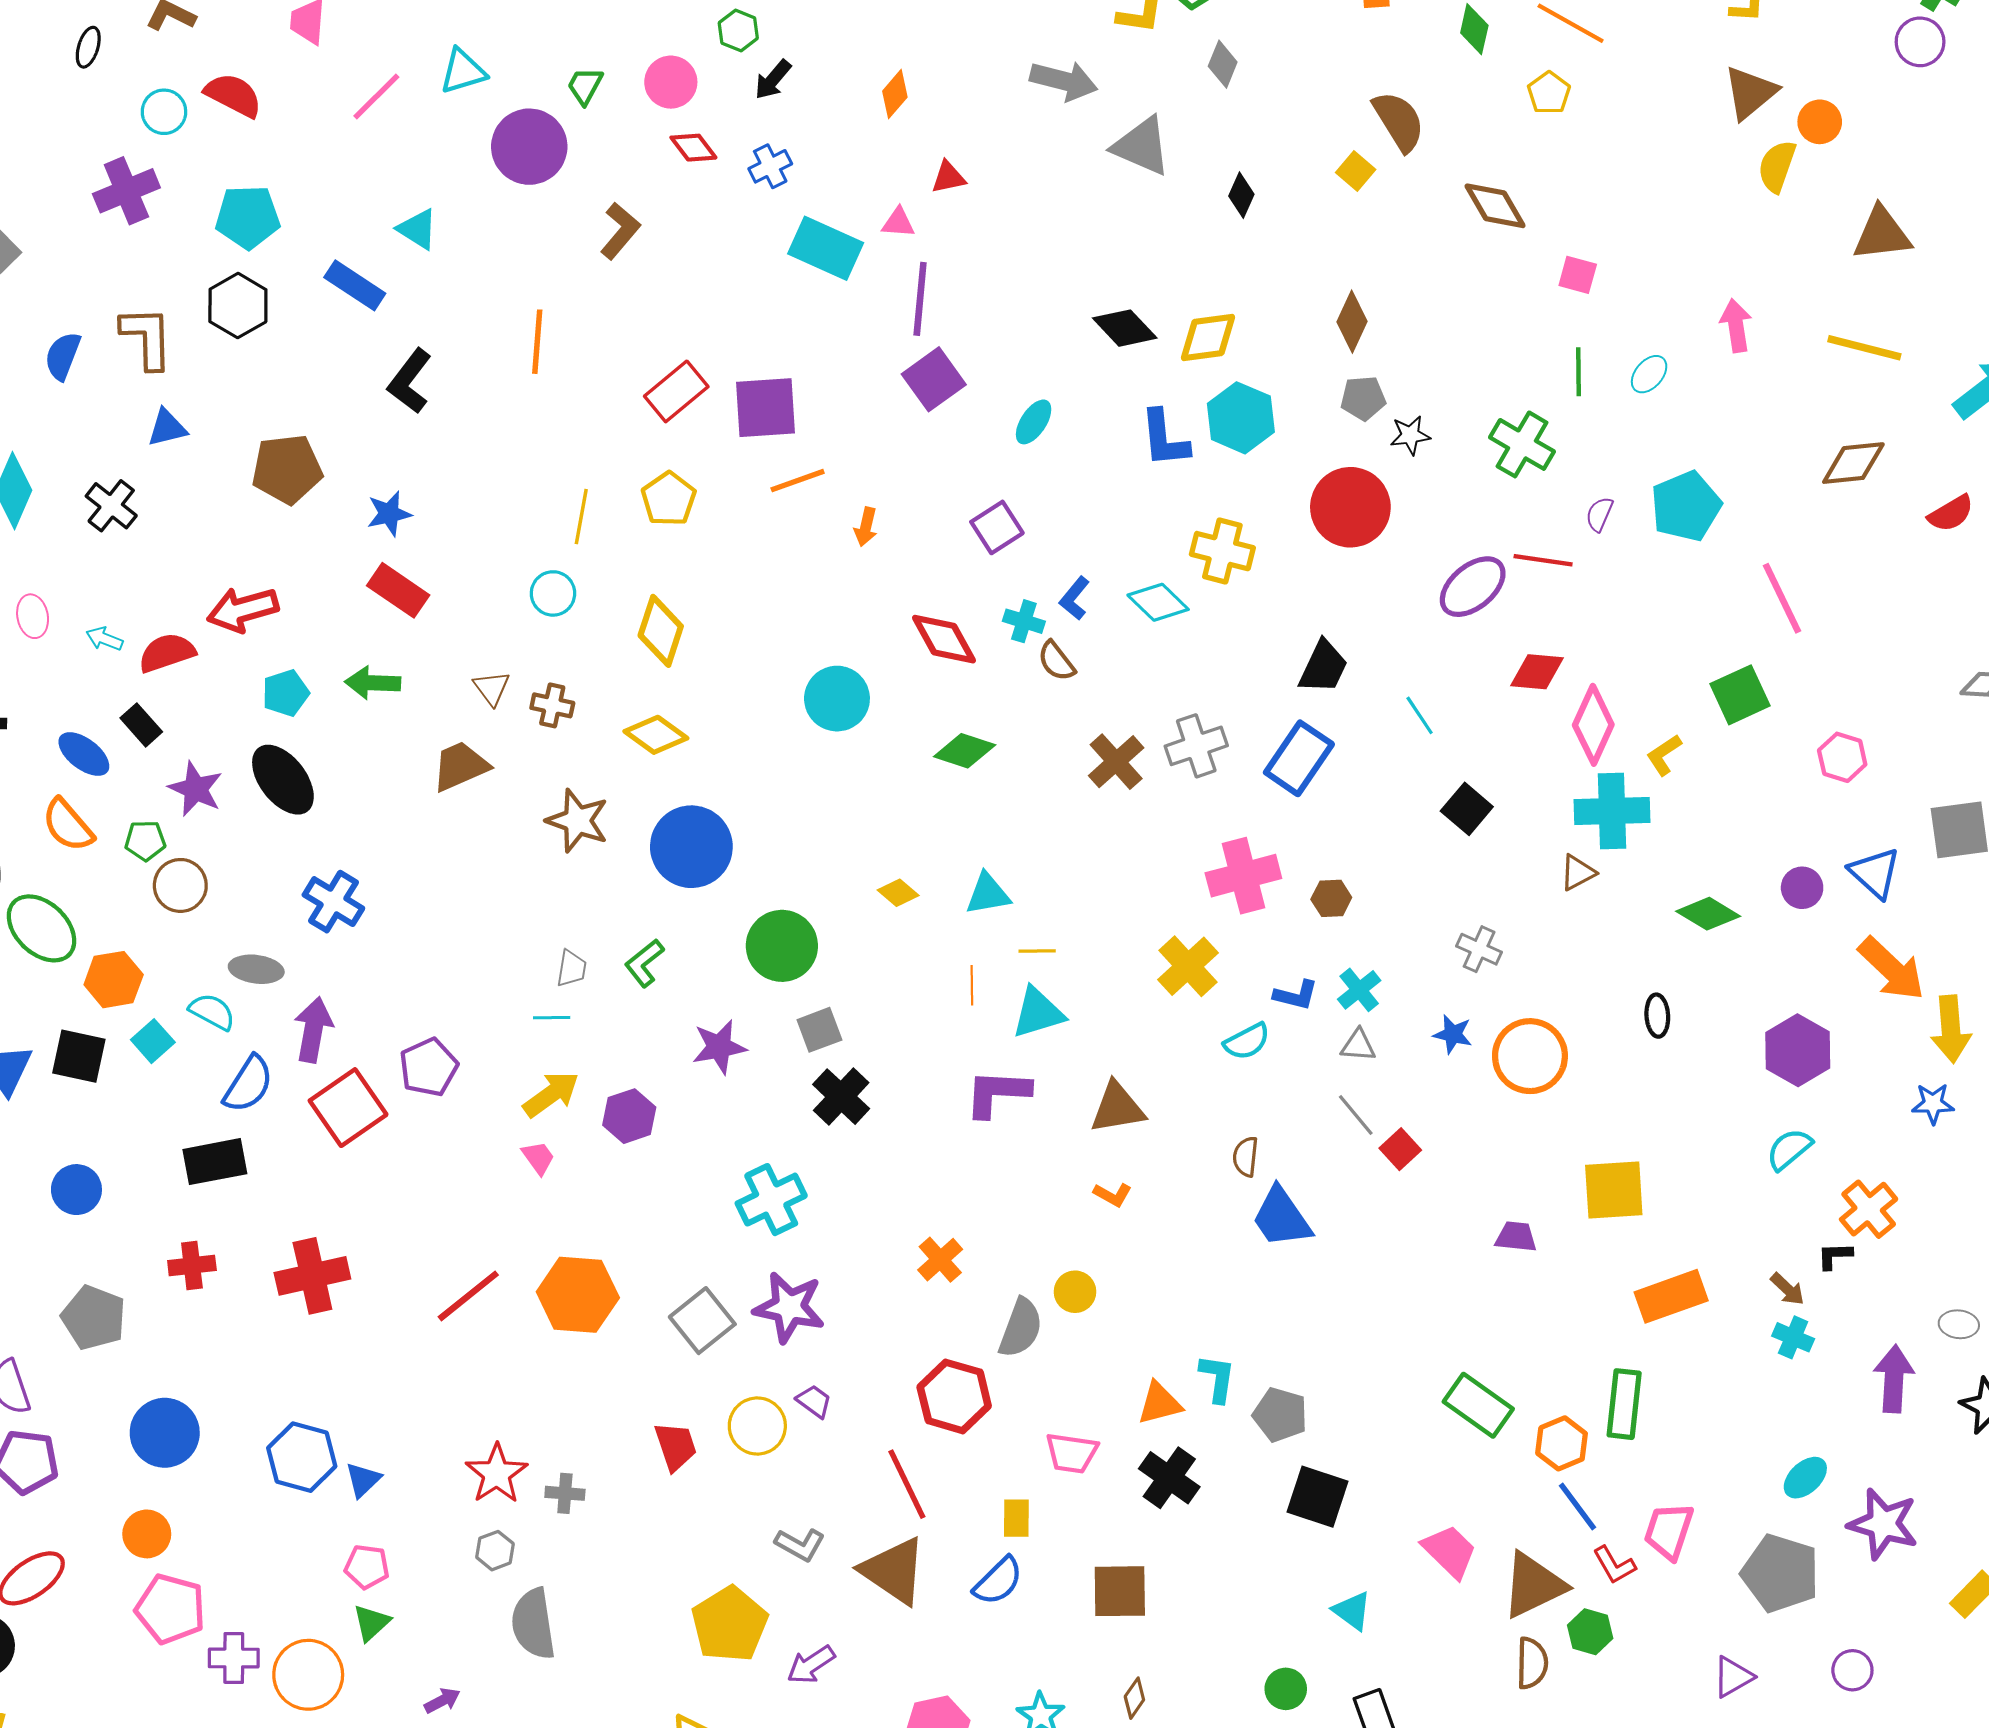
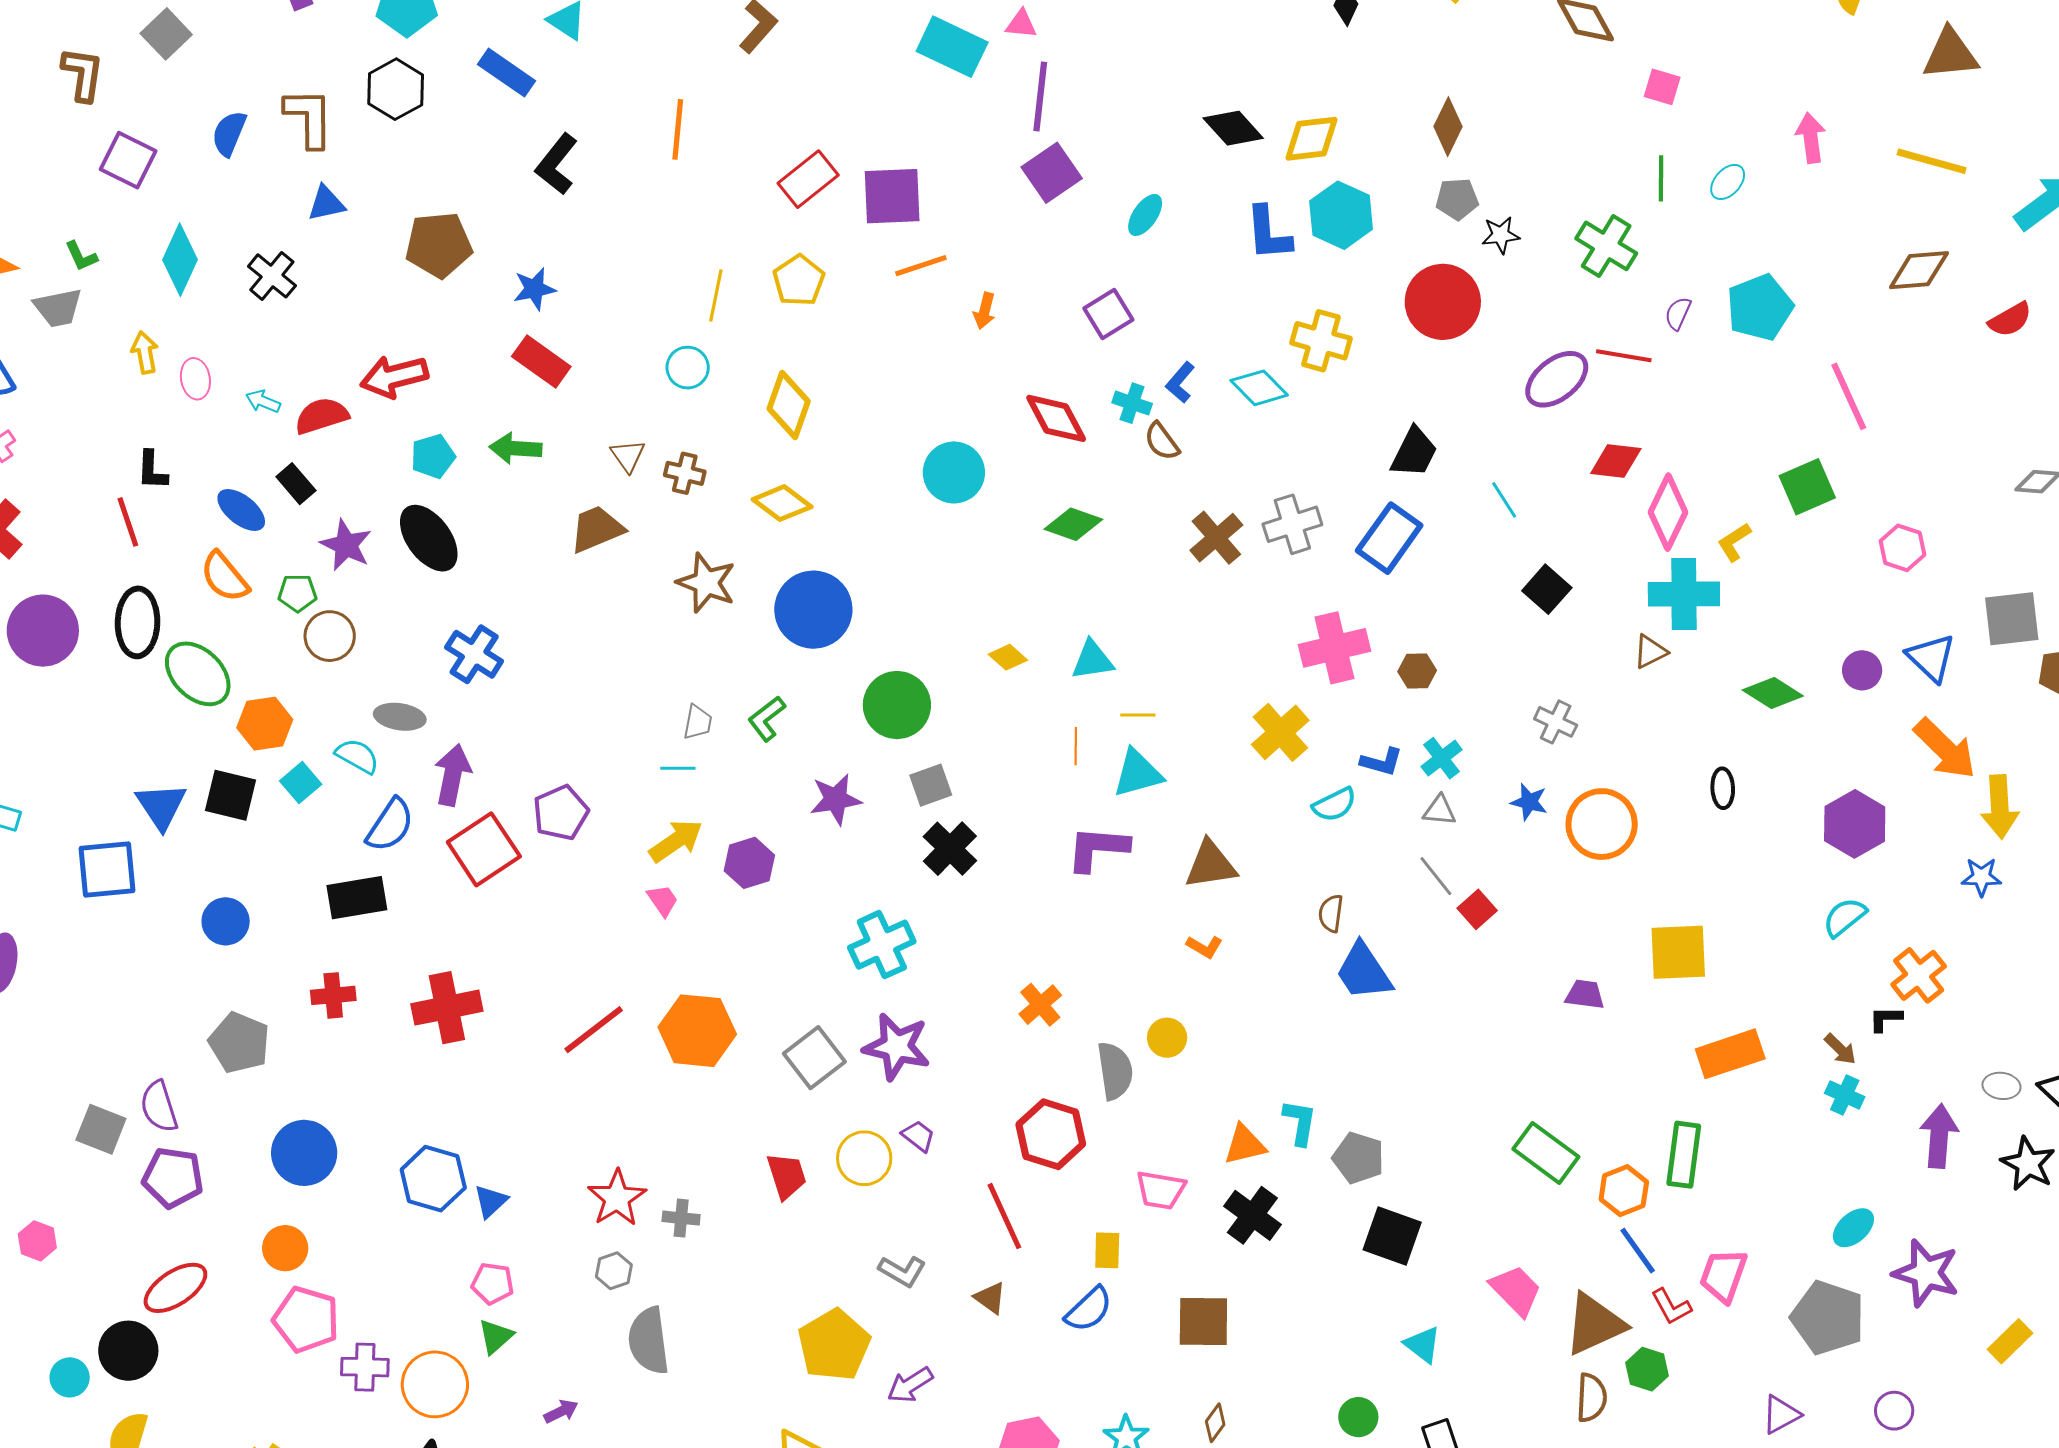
gray semicircle: (1021, 1328) -> (1115, 1071), turned -30
brown triangle: (894, 1571) -> (990, 1298), size x0.5

